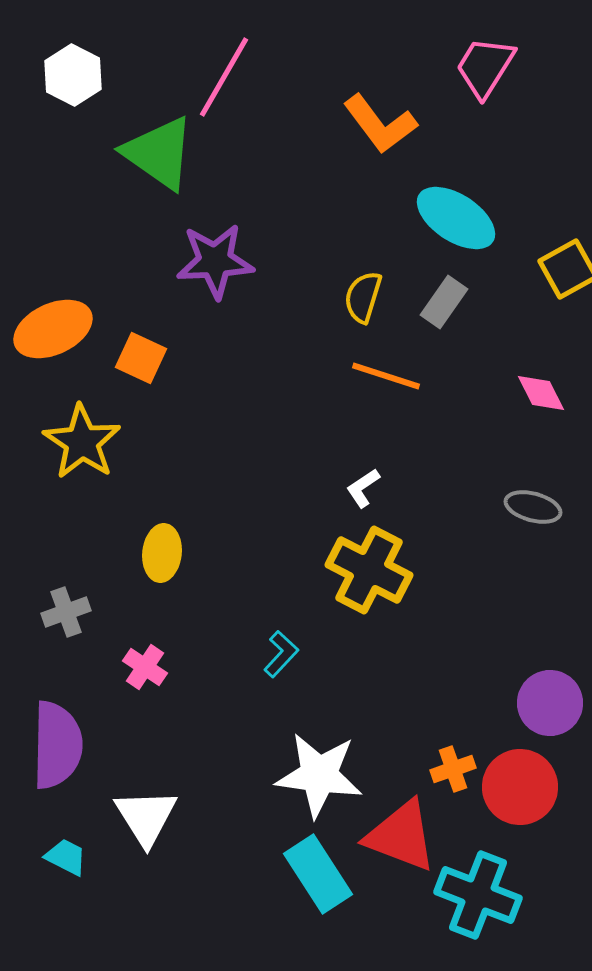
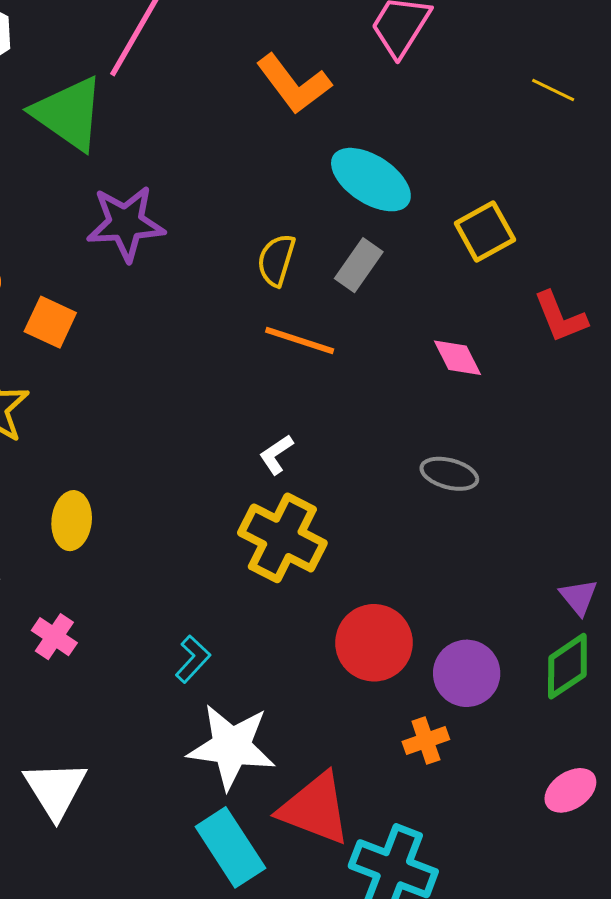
cyan L-shape: (281, 654) -> (193, 659), moved
orange cross: (453, 769) -> (426, 740), moved
red circle: (520, 787) -> (374, 643), moved

